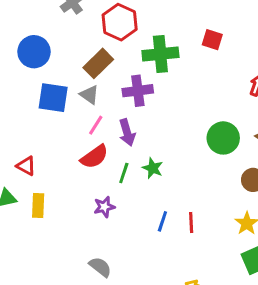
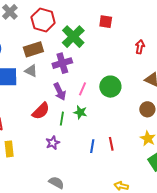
green cross: (160, 54) -> (73, 37), turned -30
brown rectangle: (98, 63) -> (33, 49), turned 36
pink line: (96, 125) -> (83, 89), moved
green circle: (223, 138) -> (110, 87), moved

